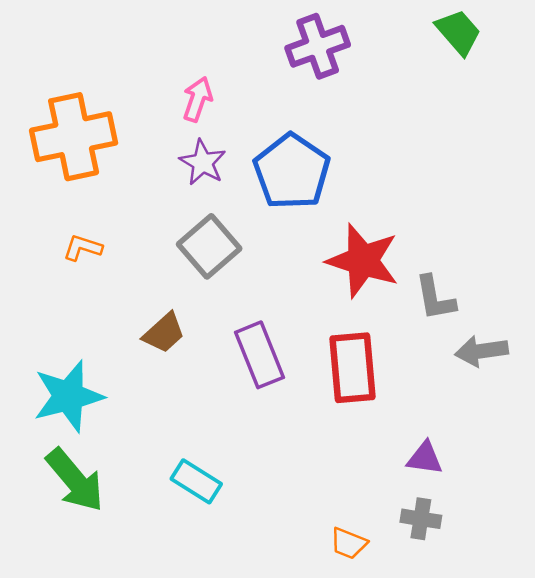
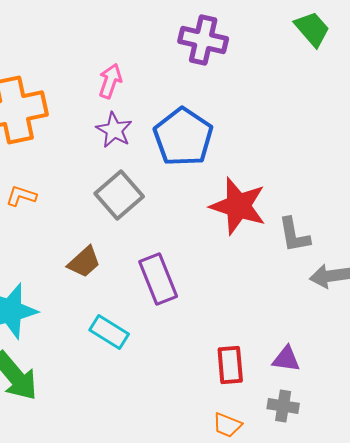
purple cross: (318, 46) -> (203, 40), turned 33
red rectangle: (352, 368) -> (230, 365), moved, size x0.7
cyan rectangle: (196, 481) -> (109, 332), moved

